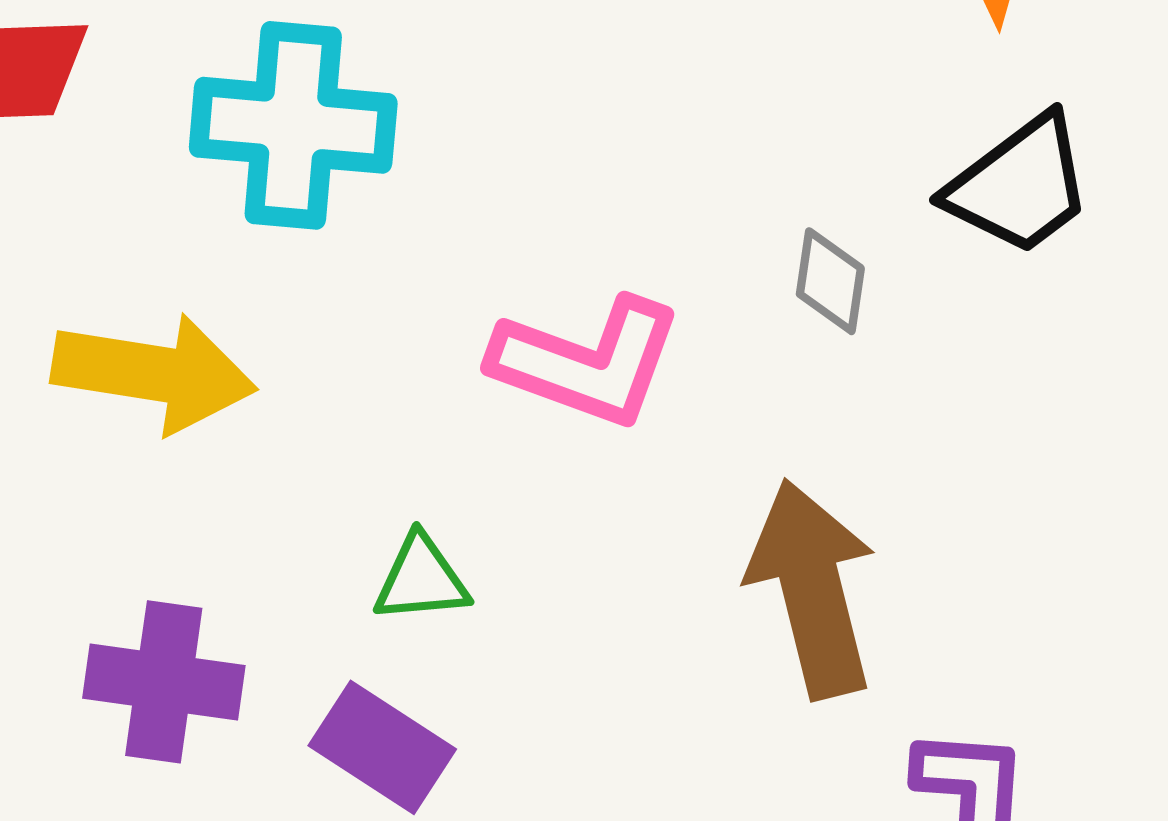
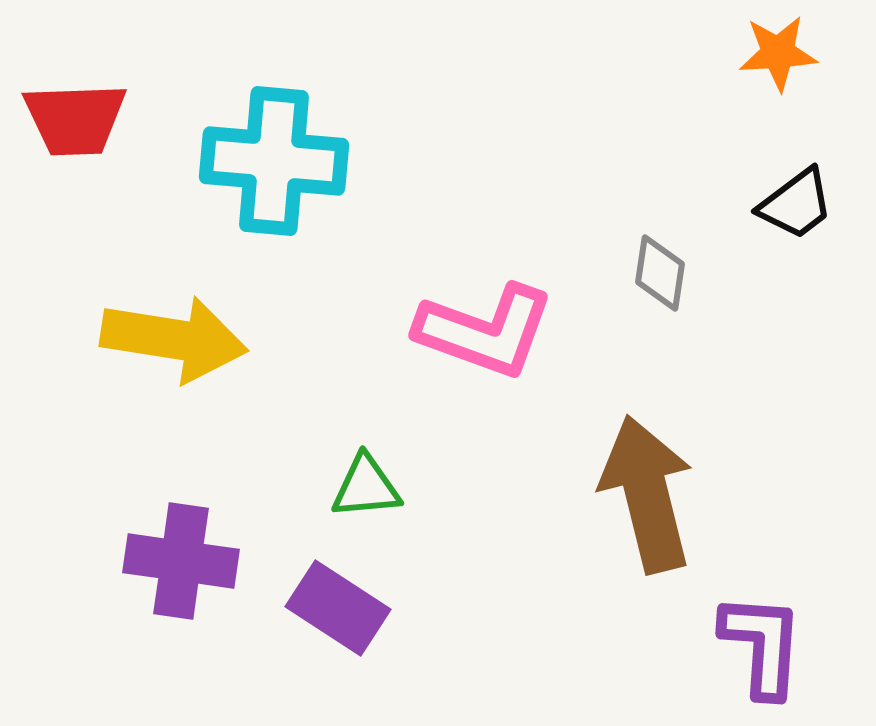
black trapezoid: (1020, 185) -> (796, 204), size x0.7

